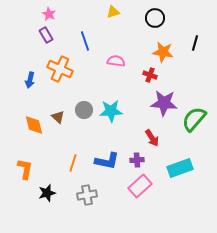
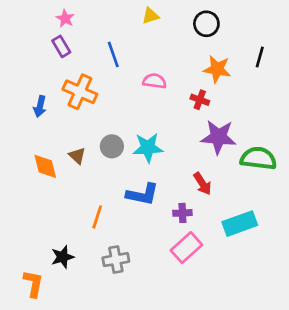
green semicircle: (194, 119) -> (258, 158), turned 56
blue L-shape: (107, 161) -> (143, 194), moved
orange L-shape: (25, 169) -> (33, 284), moved

